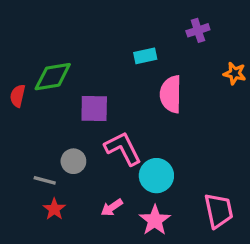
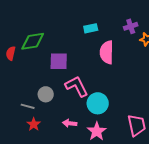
purple cross: (198, 30) -> (131, 26), moved
pink arrow: (112, 208) -> (70, 123), turned 40

